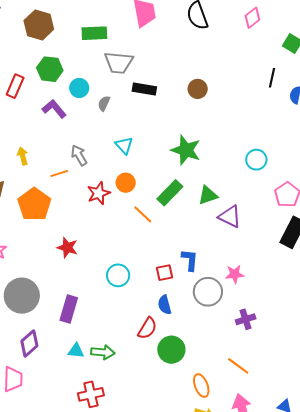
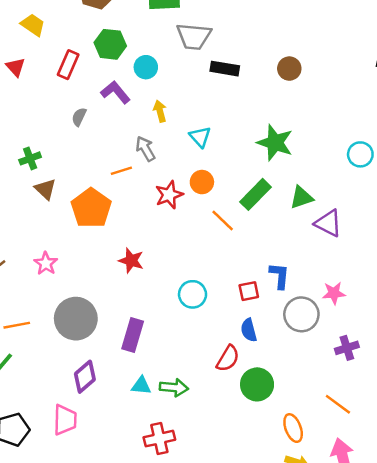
gray semicircle: (104, 103) -> (79, 117), moved
yellow arrow: (23, 156) -> (160, 111), moved

